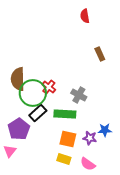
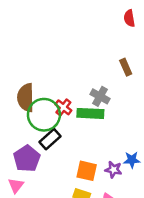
red semicircle: (85, 16) -> (129, 18), moved
gray cross: (79, 95) -> (100, 96), moved
green rectangle: (65, 114) -> (90, 113), moved

